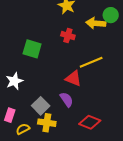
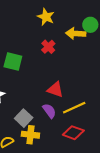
red cross: (68, 36) -> (48, 47), turned 32
yellow line: (91, 62) -> (74, 108), moved

